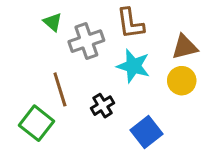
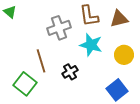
green triangle: (53, 22) -> (10, 12), moved
brown triangle: (185, 47) -> (119, 19), moved
blue square: (147, 132) -> (117, 90), moved

